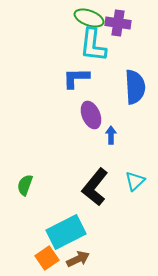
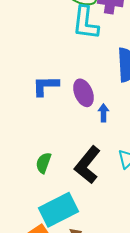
blue L-shape: (76, 78) -> (46, 86), moved
green semicircle: (25, 185) -> (44, 163), moved

